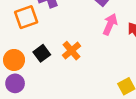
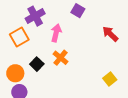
pink arrow: (110, 24) -> (56, 33), moved

